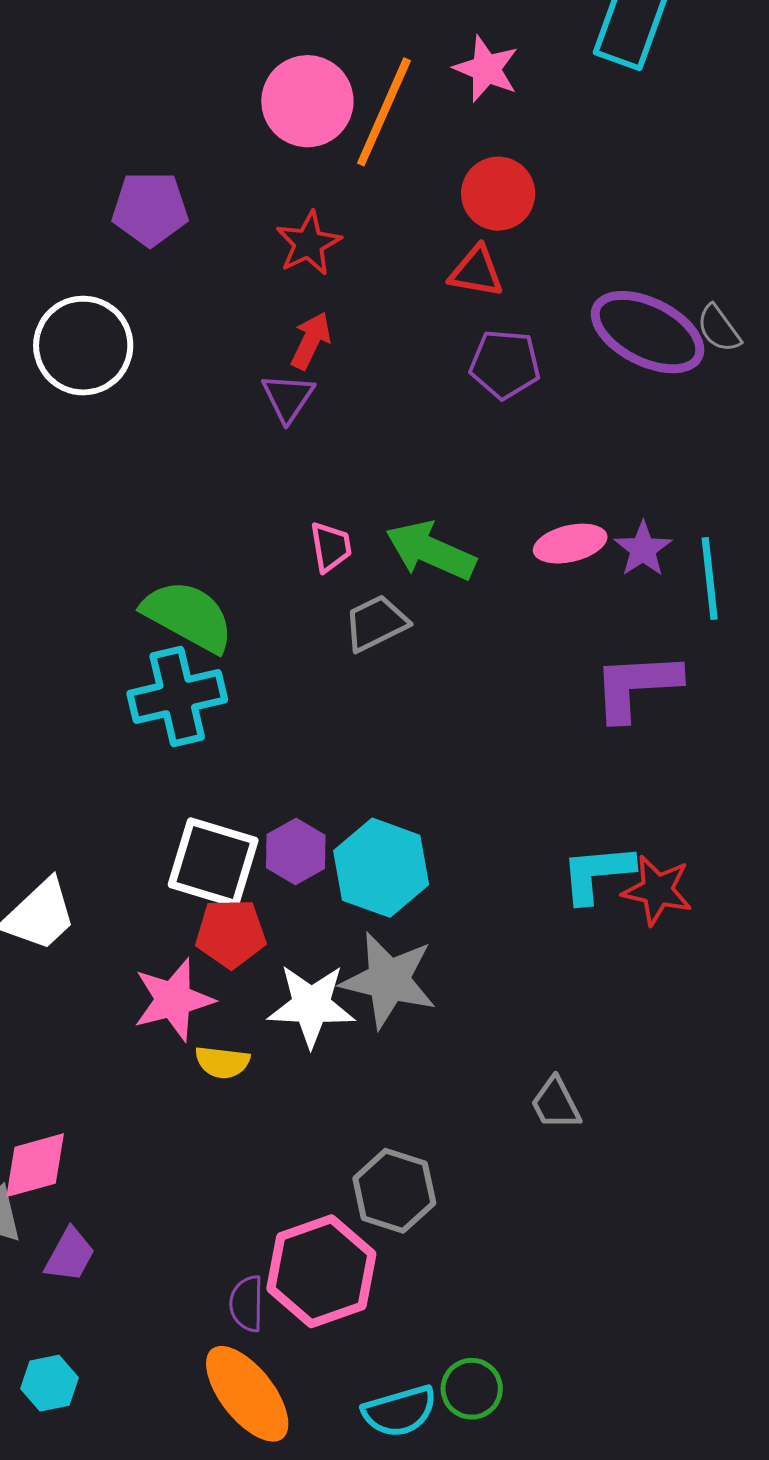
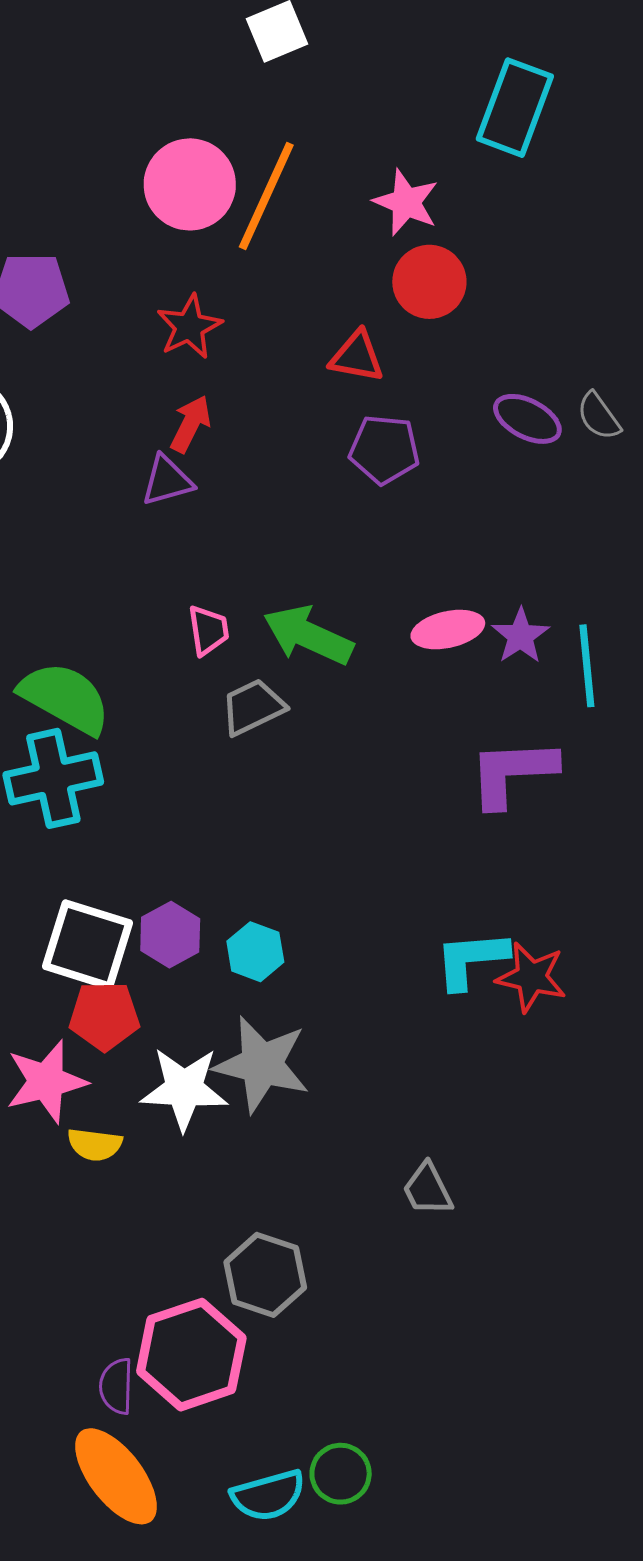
pink star: (486, 69) -> (406, 202), moved
red circle: (498, 194) -> (429, 282), moved
purple ellipse: (648, 332) -> (527, 419), size x0.6
purple triangle: (288, 398) -> (167, 481), turned 40
cyan hexagon: (381, 868) -> (255, 952), size x0.6

